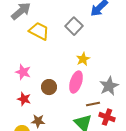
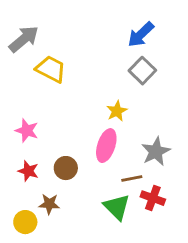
gray square: (74, 26) -> (142, 71), moved
brown circle: (49, 87) -> (66, 168), moved

